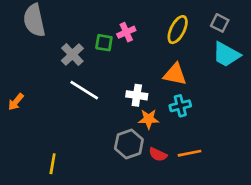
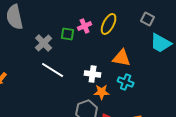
gray square: (220, 23) -> (148, 19), moved
yellow ellipse: (178, 30) -> (109, 24), moved
cyan cross: (180, 106) -> (126, 82), turned 35

